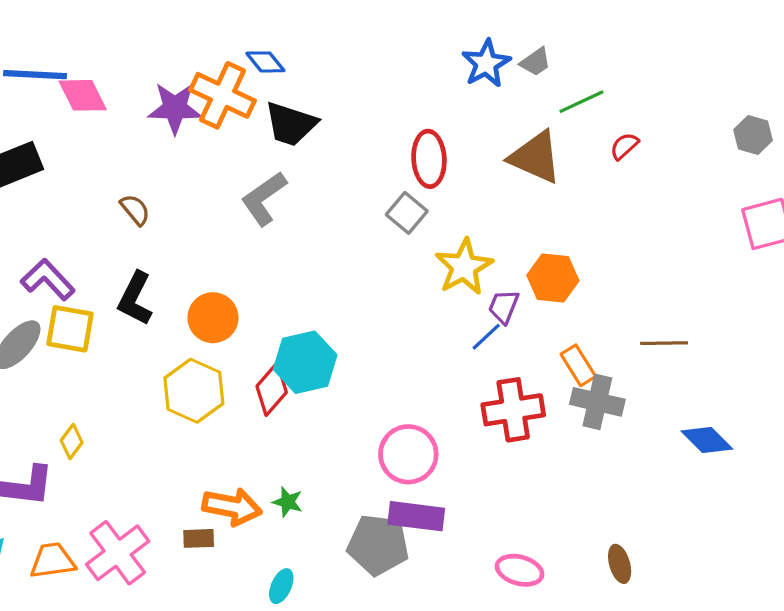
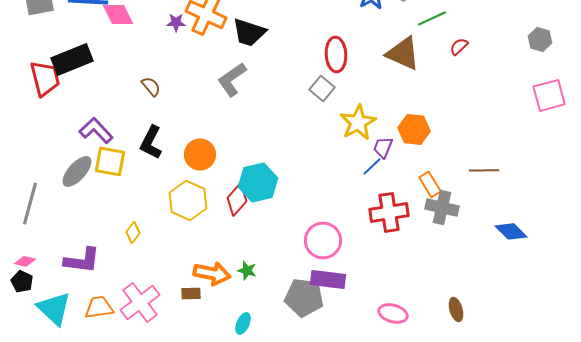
purple star: (175, 108) -> (176, 22), size x0.6
yellow diamond: (72, 442) -> (133, 232), moved

